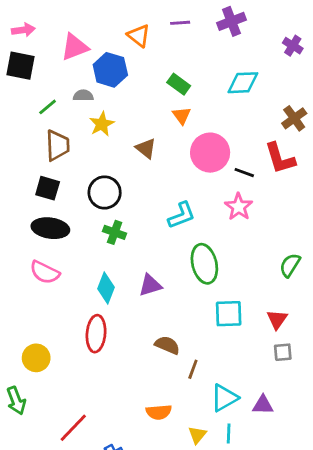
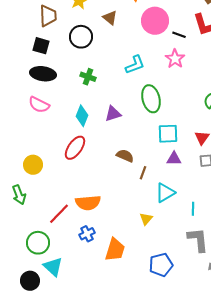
black circle: (105, 192) -> (81, 37), moved
red ellipse: (96, 334) -> (75, 148), turned 30
purple triangle: (263, 405) -> (174, 159), moved
orange semicircle: (159, 412) -> (88, 203), moved, size x1.4
cyan line: (229, 433) -> (193, 209), moved

